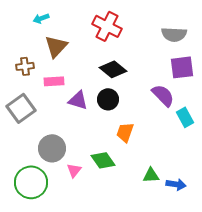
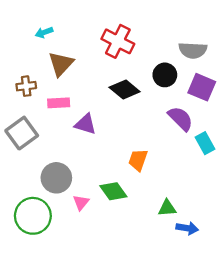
purple square: (182, 67) -> (202, 87), turned 30
black circle: (108, 99) -> (165, 75), moved
blue arrow: (176, 184) -> (187, 228), moved

